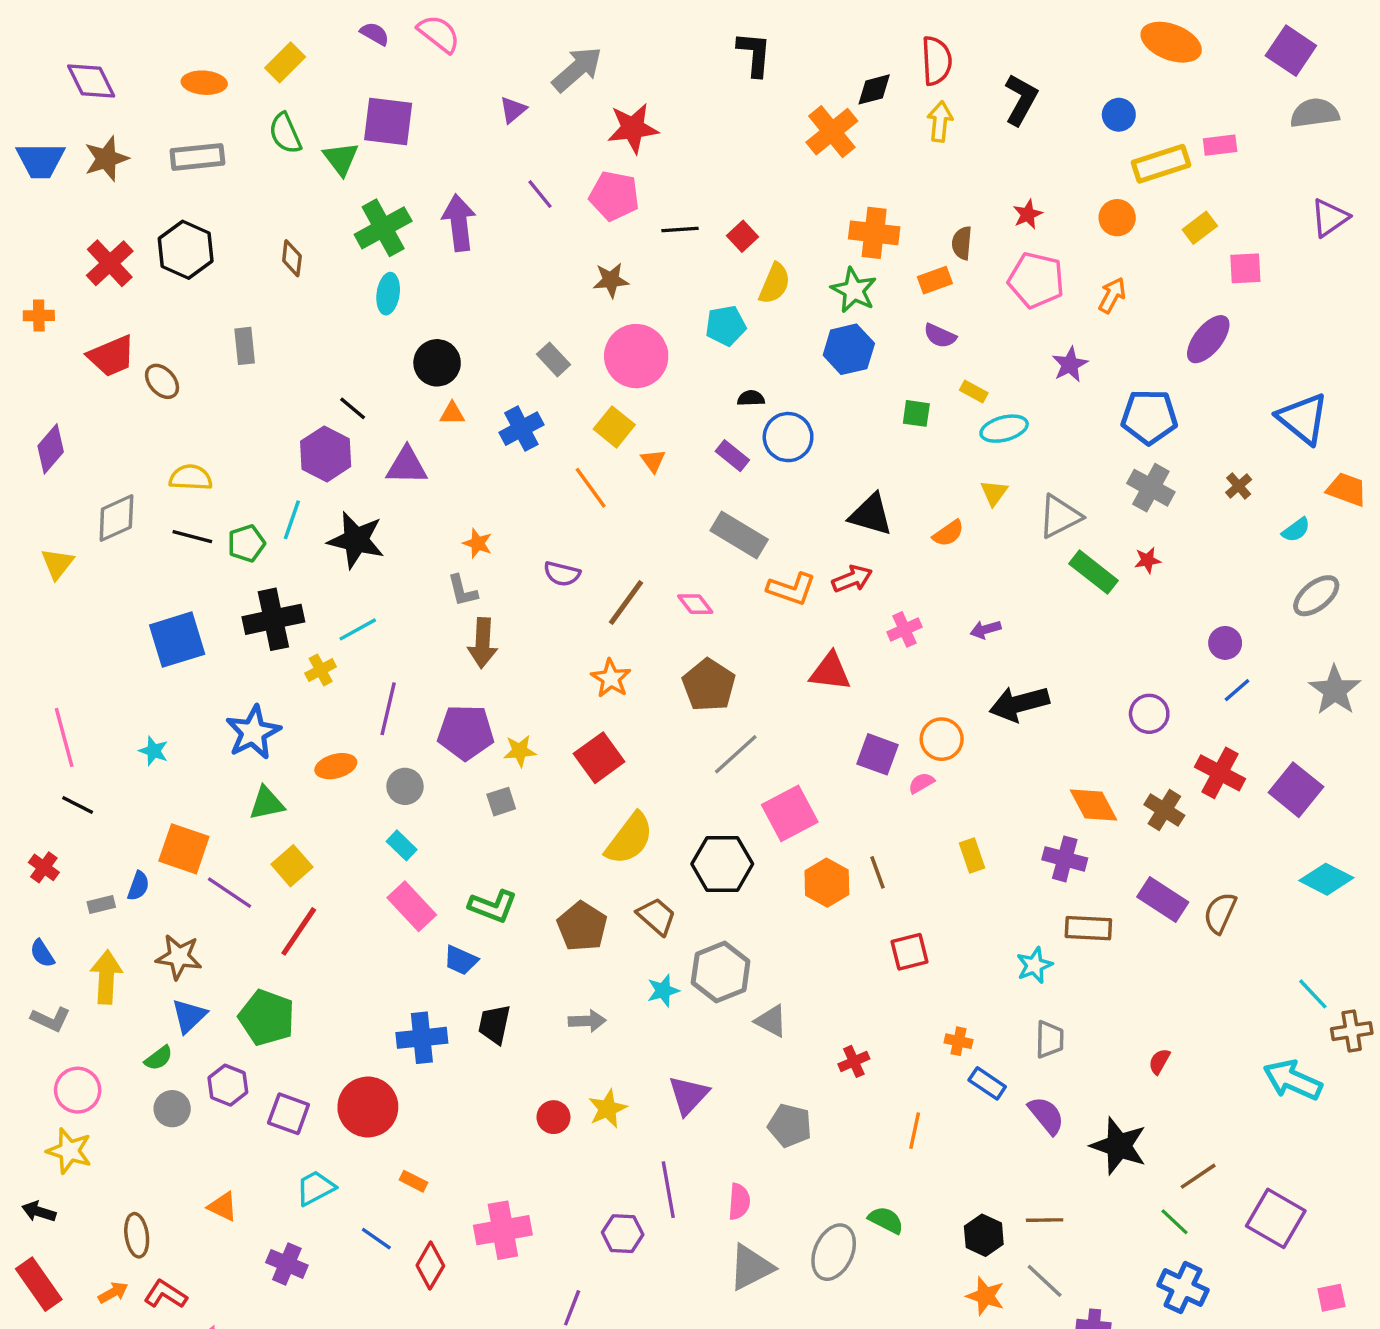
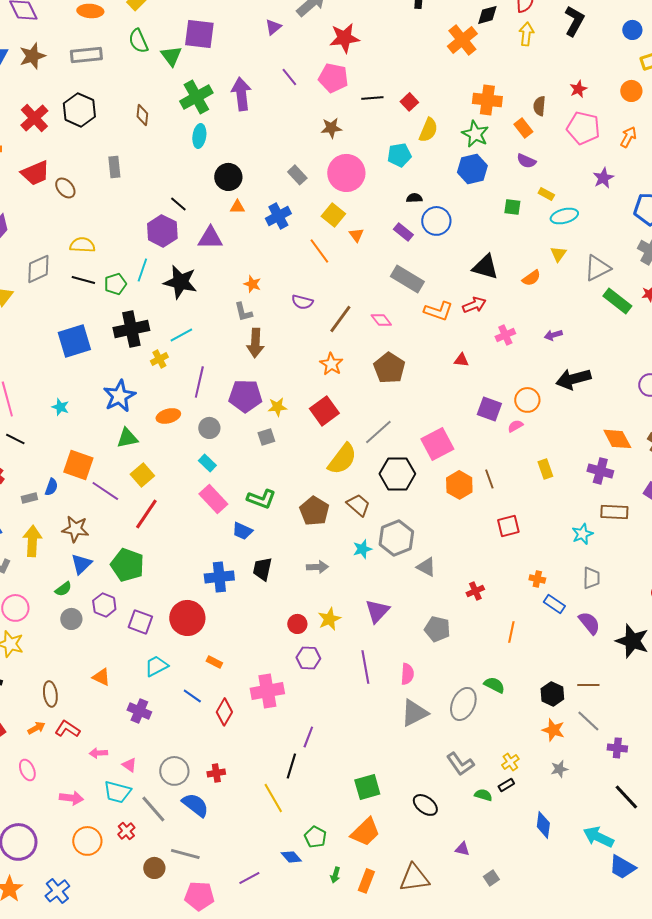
orange rectangle: (935, 280) -> (523, 128), turned 72
red triangle: (830, 672) -> (461, 360), size x0.6
gray line: (736, 754) -> (378, 432), moved
purple hexagon: (623, 1234) -> (308, 658), moved

